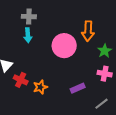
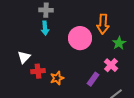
pink cross: (105, 74) -> (111, 65), moved, turned 32
red cross: (21, 80) -> (38, 71), turned -32
purple rectangle: (78, 88) -> (93, 79), turned -32

